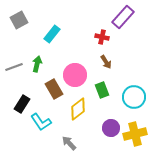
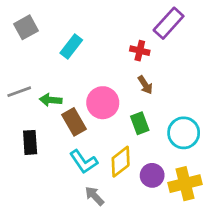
green arrow: (37, 64) -> (51, 100), moved, turned -98
black rectangle: (22, 104) -> (30, 142), turned -36
yellow diamond: (78, 109) -> (121, 162), moved
cyan L-shape: (41, 122) -> (84, 162), moved

